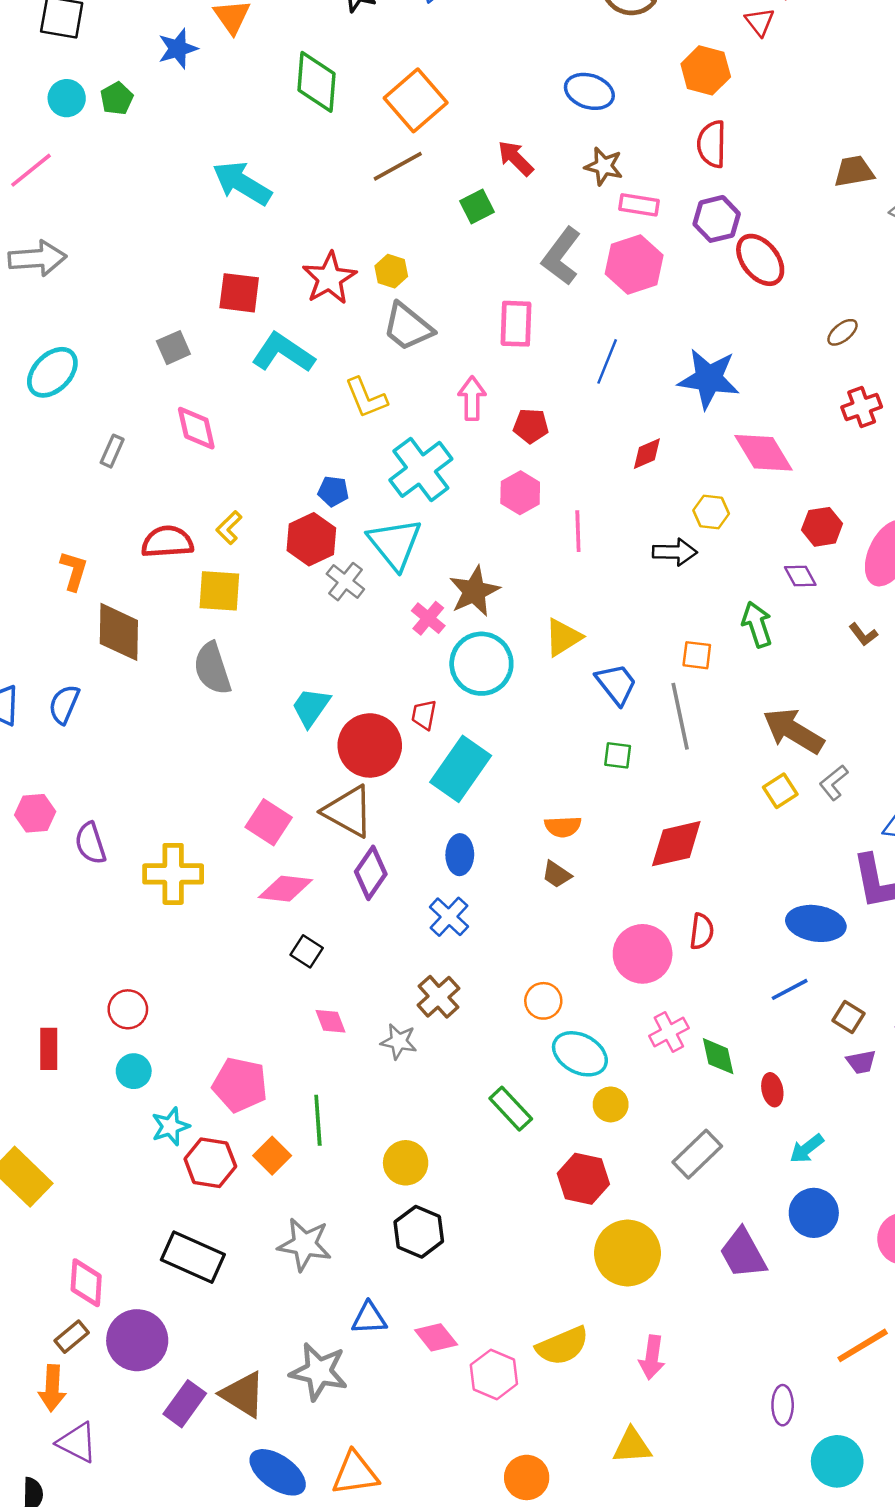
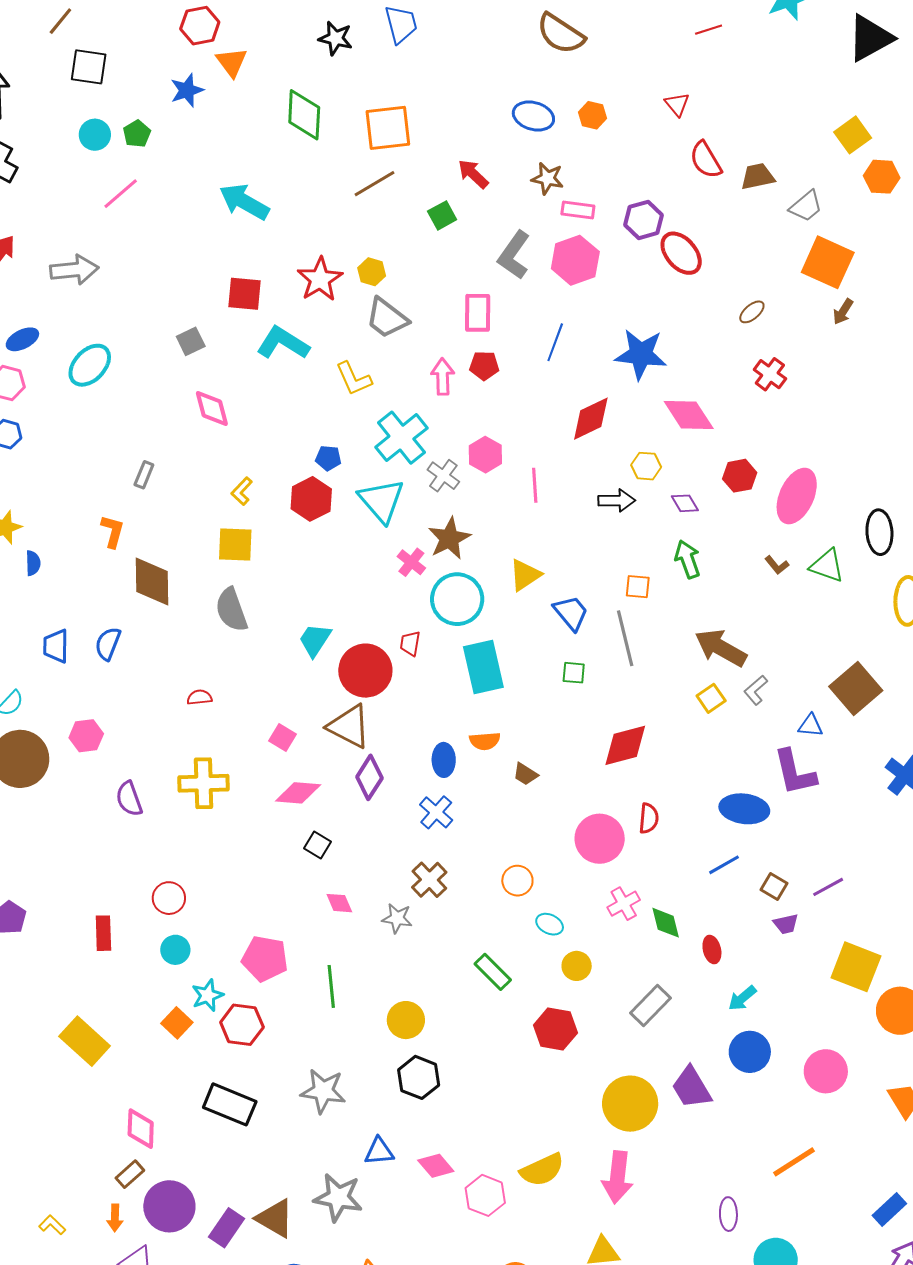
red triangle: (760, 22) -> (677, 104), moved
orange hexagon: (706, 70) -> (592, 115), moved, size x0.7
orange square: (416, 100) -> (388, 128), turned 36
red semicircle: (712, 144) -> (706, 160), moved, turned -30
pink line: (31, 170) -> (121, 194), moved
red cross: (862, 407) -> (770, 374), turned -32
red pentagon: (531, 426) -> (484, 366), moved
gray rectangle: (112, 451) -> (144, 475), moved
red diamond: (647, 454) -> (591, 419), size x1.6
red semicircle: (167, 542) -> (199, 697), moved, size x0.6
purple diamond: (800, 576) -> (685, 503), moved
gray cross: (345, 582) -> (443, 476), moved
cyan rectangle: (461, 769) -> (483, 667), moved, turned -46
pink square: (269, 822) -> (282, 738), size x0.7
orange semicircle: (563, 827) -> (485, 741), moved
purple semicircle: (90, 843) -> (129, 799), moved
cyan ellipse: (580, 1054) -> (550, 924), size x0.6
orange square: (272, 1156) -> (177, 1023), moved
yellow circle: (628, 1253) -> (630, 1104), moved
purple circle: (137, 1340) -> (169, 1206), moved
pink arrow: (652, 1357) -> (618, 1177), size x1.4
orange arrow: (52, 1388) -> (115, 1218), size x0.7

